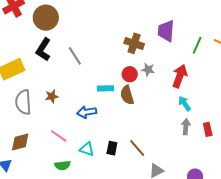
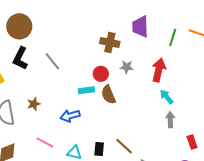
red circle: (130, 74) -> (101, 74), moved
red rectangle: (208, 129) -> (192, 142), moved

